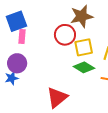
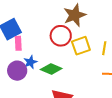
green diamond: (84, 67) -> (51, 69), moved
blue star: (12, 78) -> (30, 62), moved

